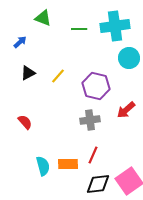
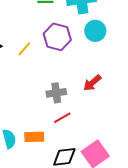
purple hexagon: (96, 86) -> (57, 37), moved
red line: (93, 155) -> (62, 118), moved, turned 36

